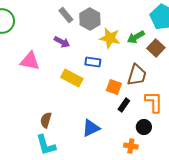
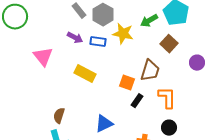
green arrow: (136, 37) -> (149, 21), moved
pink triangle: (30, 61) -> (43, 57), turned 40
blue rectangle: (93, 62) -> (98, 42), moved
black circle: (144, 127) -> (169, 128), moved

